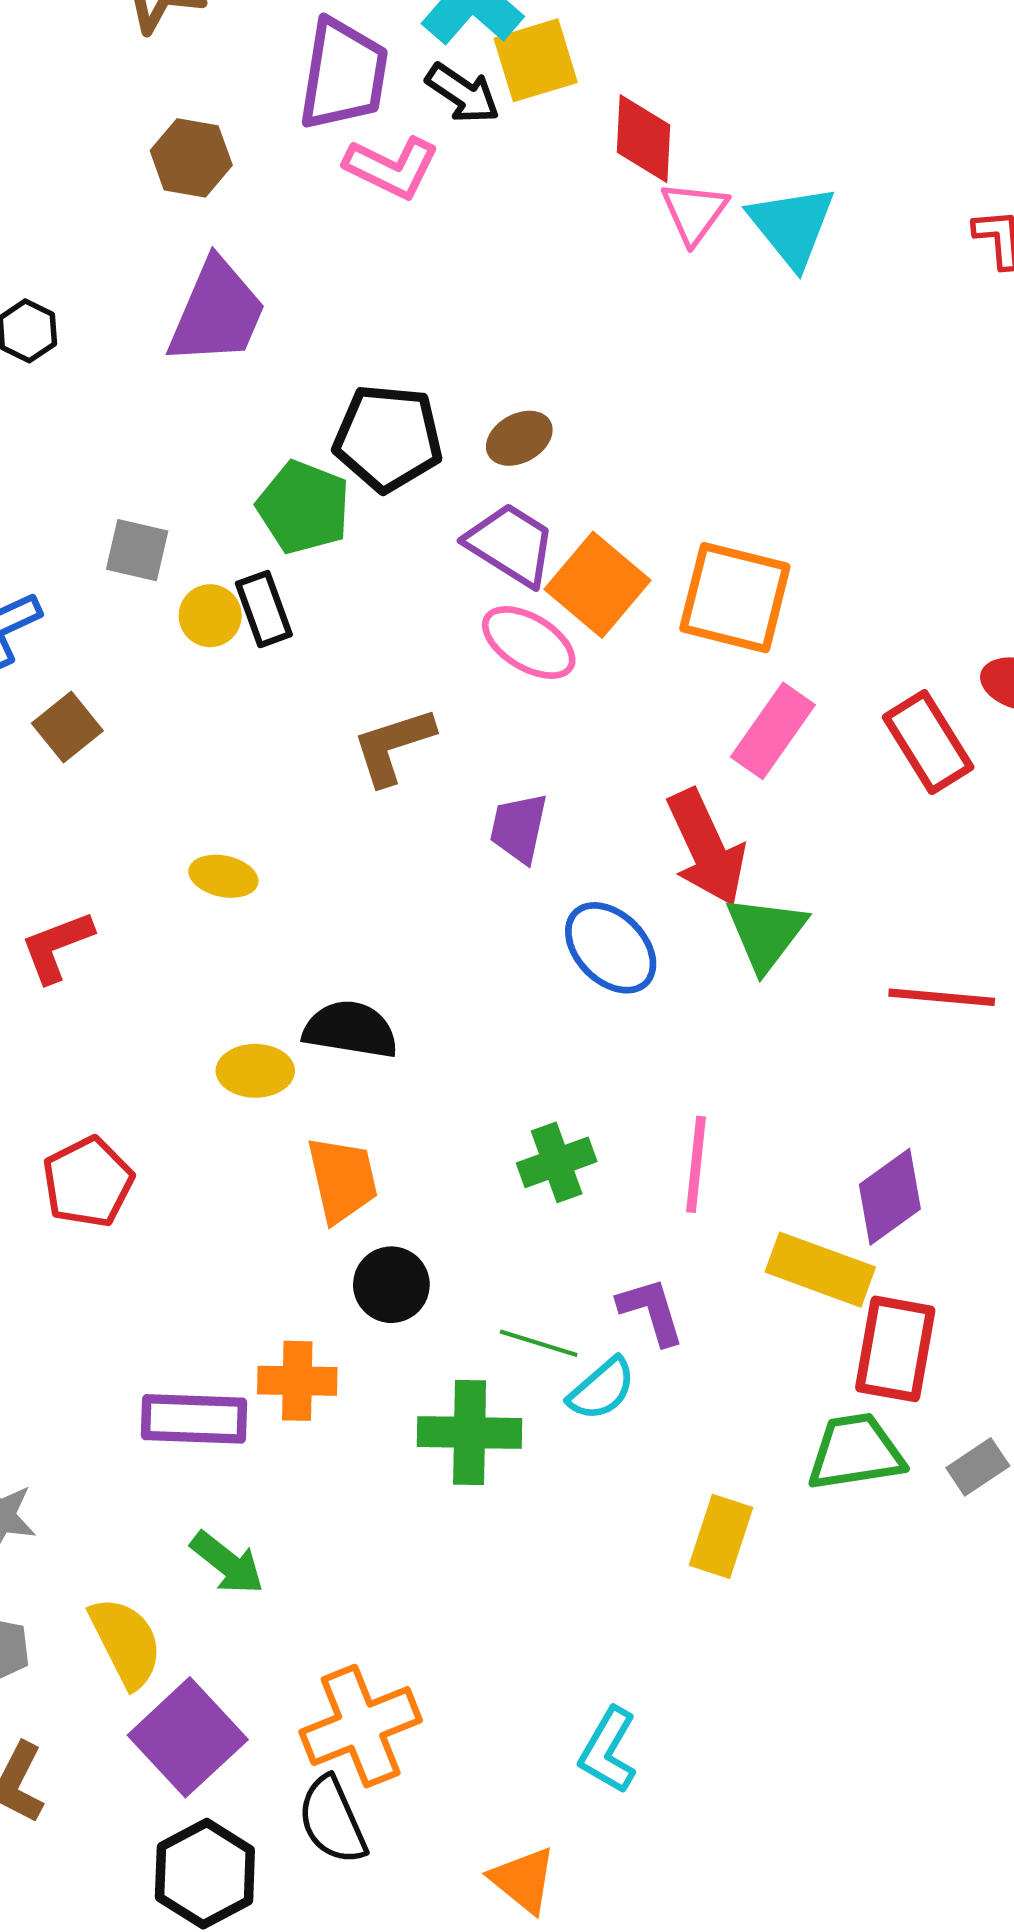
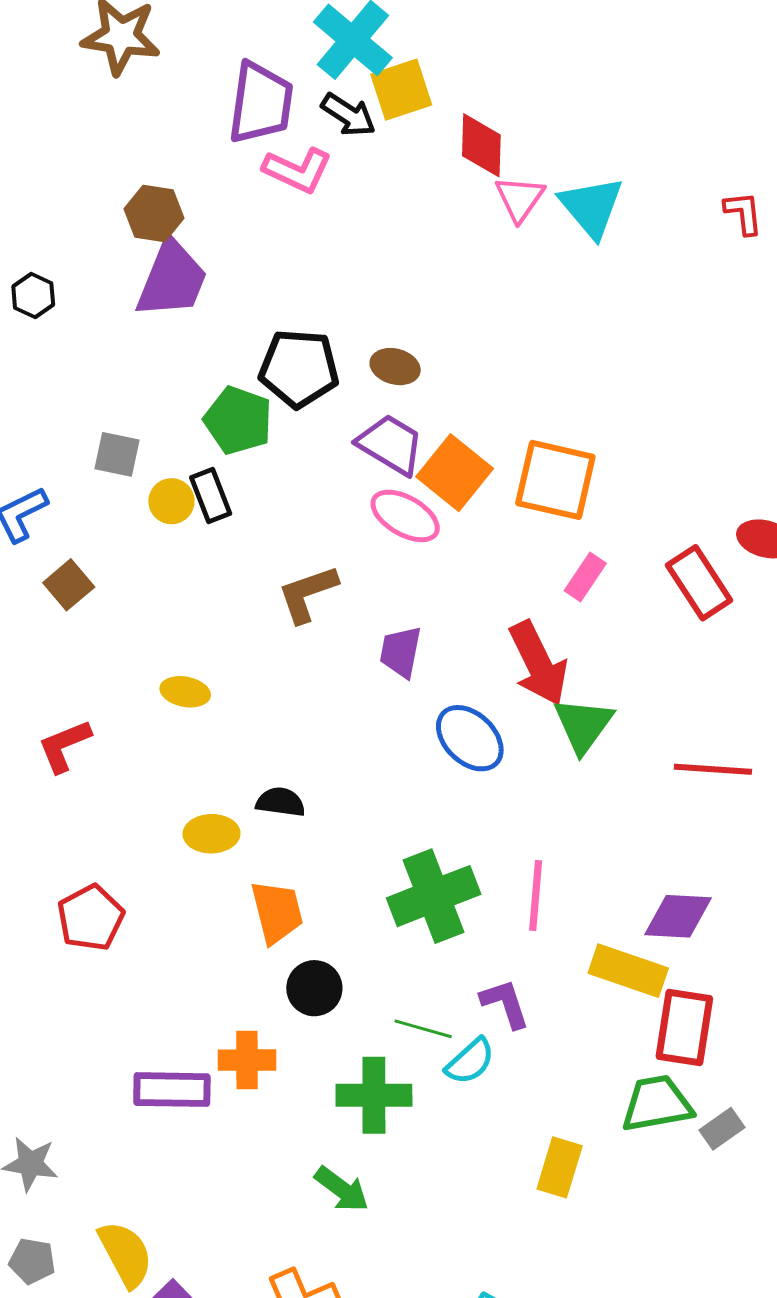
brown hexagon: (191, 158) -> (154, 213), moved
brown ellipse: (519, 438) -> (395, 367), turned 45
pink rectangle: (773, 731) -> (585, 577), size x0.7
black semicircle: (350, 1029) -> (281, 802), size x0.7
green cross: (557, 1162) -> (434, 896), size x1.6
purple diamond: (890, 1197) -> (678, 916), turned 40
gray rectangle: (978, 1467) -> (722, 1129), moved
green arrow: (227, 1563) -> (342, 1189), moved

